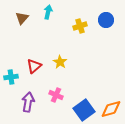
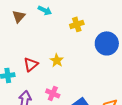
cyan arrow: (48, 12) -> (45, 10), turned 104
blue circle: (106, 20) -> (107, 43), moved, size x1.5

